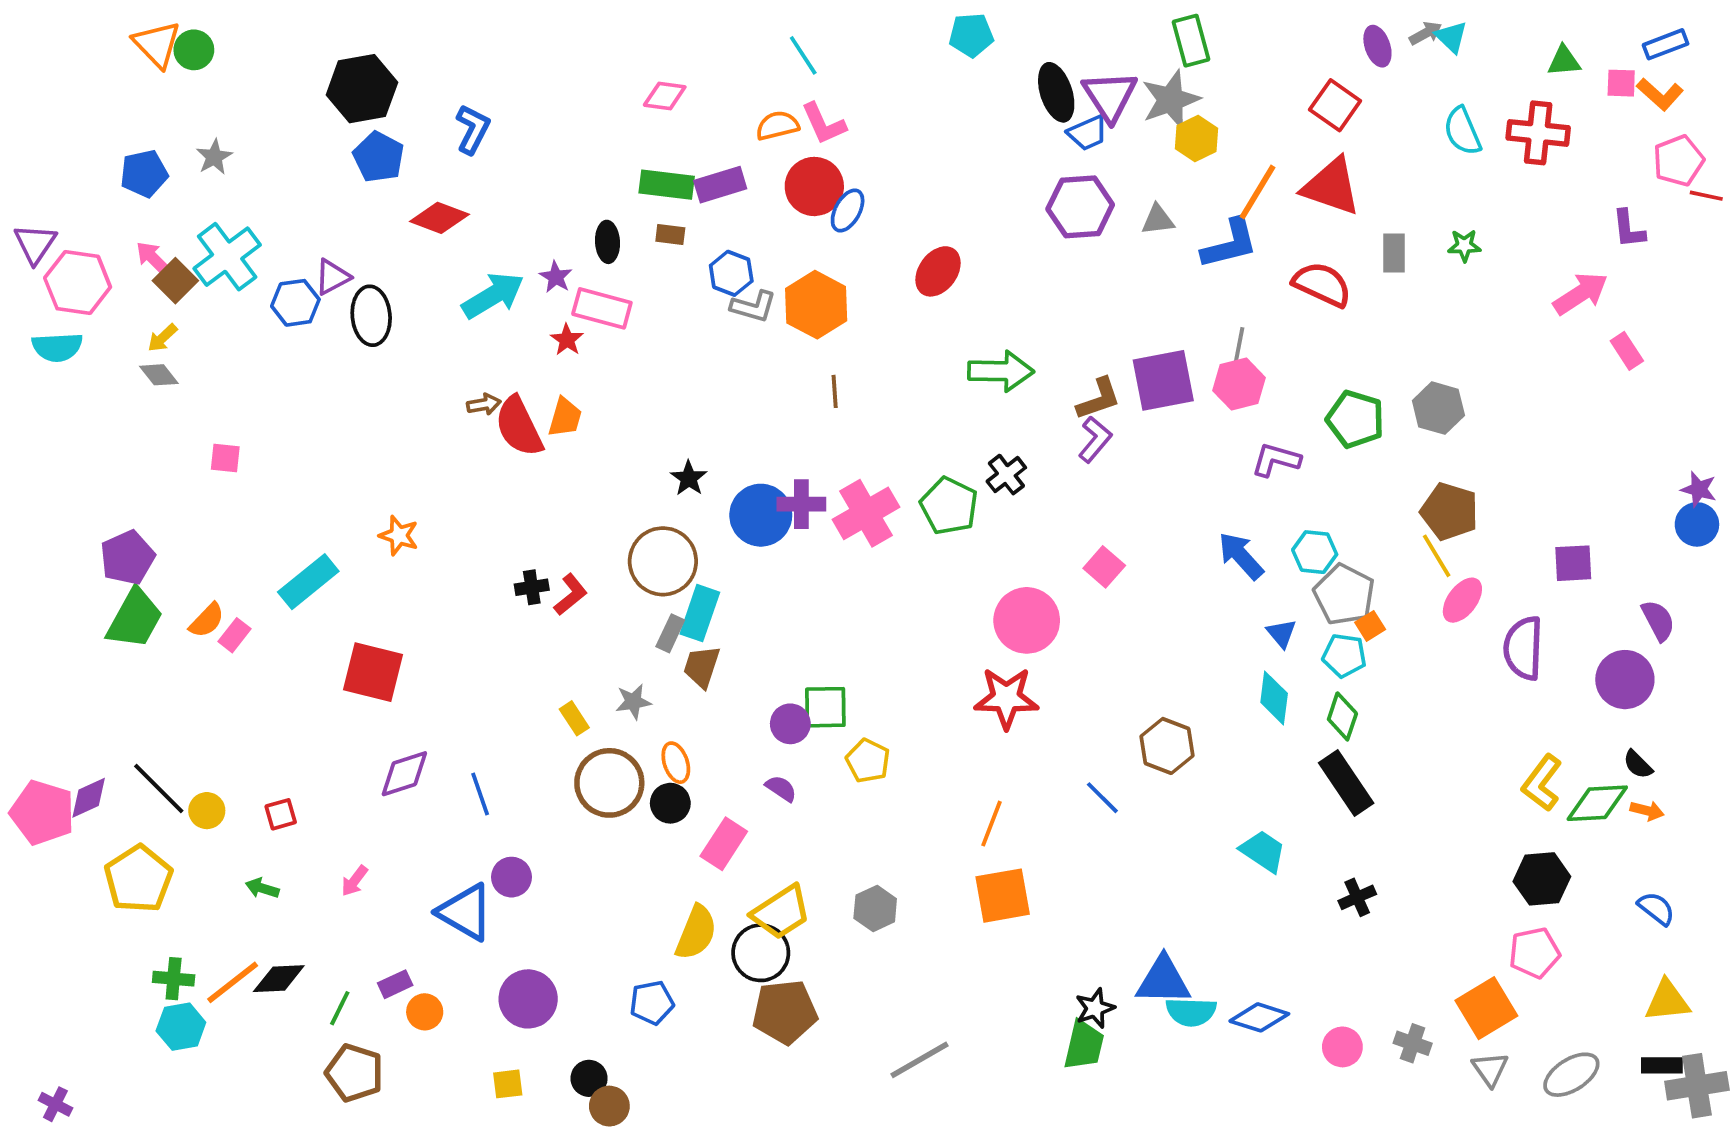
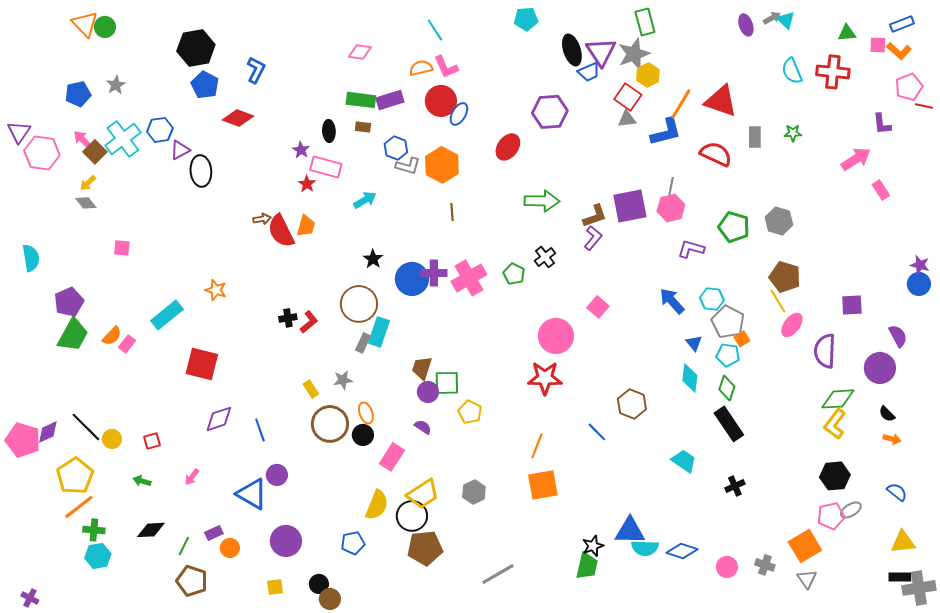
red square: (1335, 105) -> (628, 97), moved
purple hexagon: (1080, 207) -> (550, 112), moved
cyan arrow: (493, 295) -> (365, 200), moved, size x0.7
blue hexagon: (295, 303) -> (160, 130), moved
cyan semicircle: (57, 347) -> (31, 258), moved, turned -96
green pentagon: (949, 506) -> (514, 274), size x0.7
brown trapezoid: (702, 667) -> (422, 368), moved
green diamond: (1597, 803) -> (838, 399), moved
orange line: (233, 982) -> (79, 507), moved
gray ellipse: (1571, 1075) -> (851, 510), moved, size x0.7

